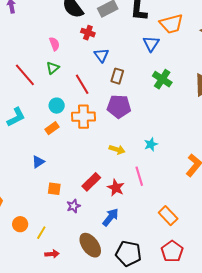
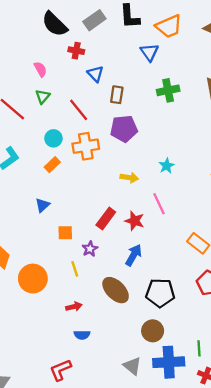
green cross: (162, 79) -> (168, 90), turned -36
orange circle: (20, 224) -> (33, 279), size x1.6
yellow line: (41, 233) -> (75, 269), moved, turned -40

